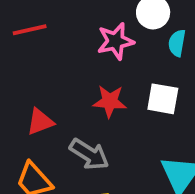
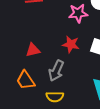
gray arrow: (89, 154) -> (56, 71), turned 75

